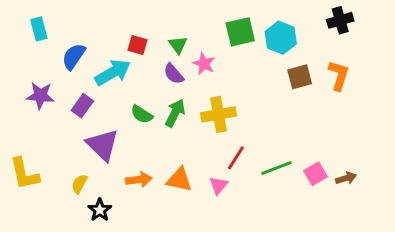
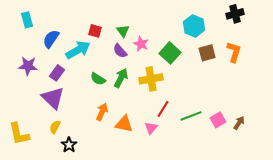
green square: (240, 32) -> (170, 53), moved, turned -35
purple triangle: (103, 145) -> (53, 98), moved
yellow L-shape: (24, 174) -> (19, 134), moved
brown arrow: (346, 178) -> (239, 123), turned -40
orange arrow: (139, 180) -> (102, 112), moved, turned -60

